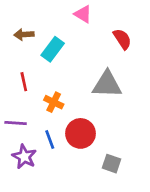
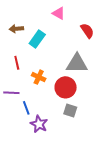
red circle: (81, 133) -> (66, 87), moved
blue line: (50, 139) -> (26, 108), moved
purple star: (24, 157) -> (39, 124), moved
gray square: (111, 164) -> (70, 110), moved

